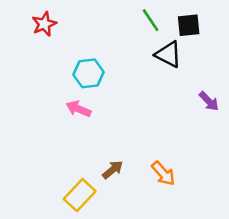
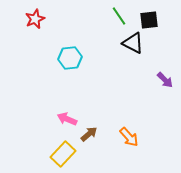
pink arrow: (78, 109) -> (67, 119), moved

